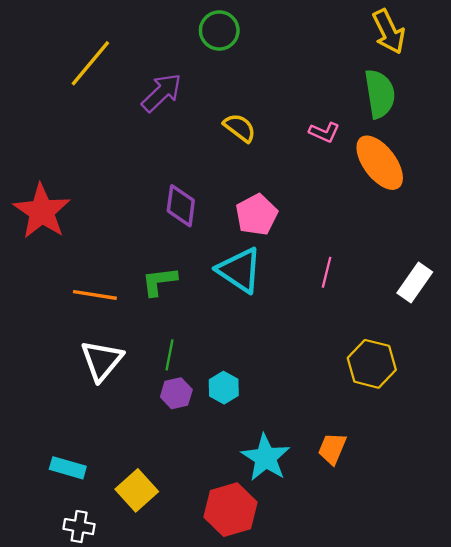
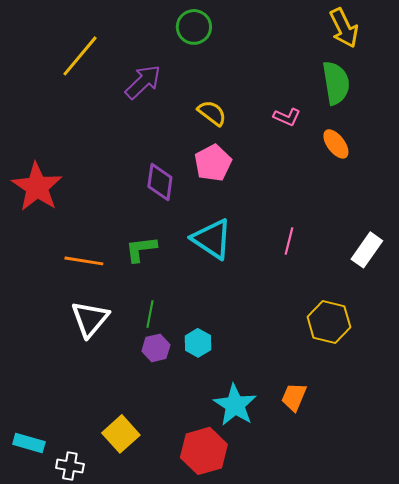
orange ellipse: (380, 163) -> (336, 144), size x0.6
pink pentagon: (257, 215) -> (213, 163), moved
cyan rectangle: (68, 468) -> (29, 443), moved

